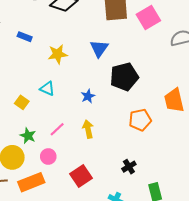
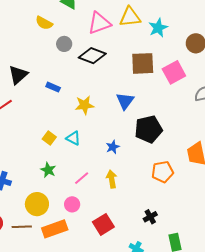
yellow square: (22, 102) -> (49, 138), moved
green star: (28, 136) -> (48, 170), moved

